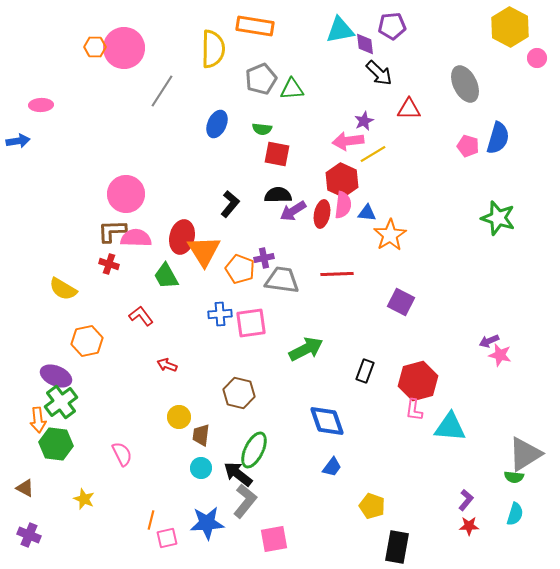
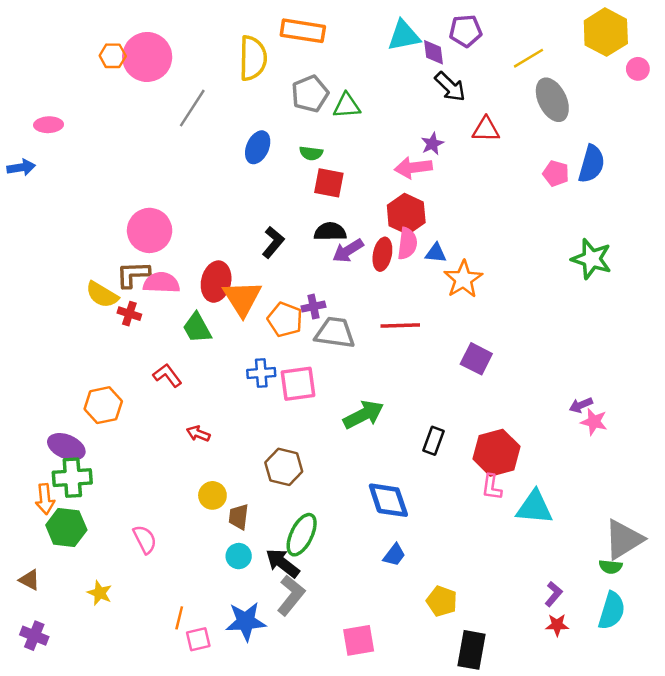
yellow line: (373, 154) -> (529, 58), moved
yellow semicircle: (63, 289) -> (102, 295), moved
green cross: (61, 402) -> (72, 478), turned 32
cyan semicircle: (515, 514) -> (612, 611), size x1.4
pink square: (274, 539) -> (359, 640), moved

